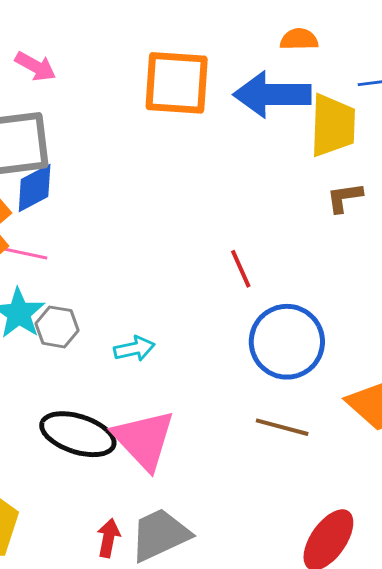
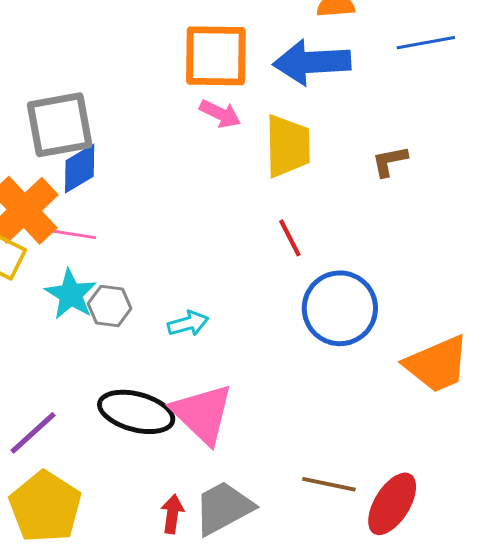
pink arrow: (35, 66) -> (220, 114), moved
yellow trapezoid: (333, 125) -> (288, 146), moved
brown line: (282, 427) -> (329, 484), moved

